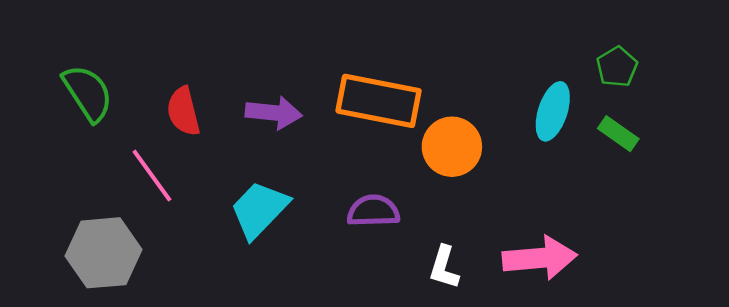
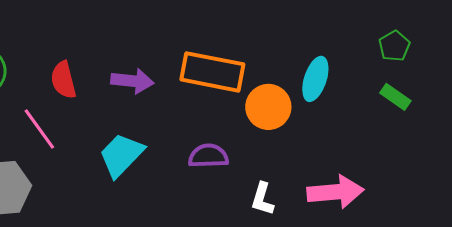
cyan ellipse: (553, 111) -> (315, 79), moved

